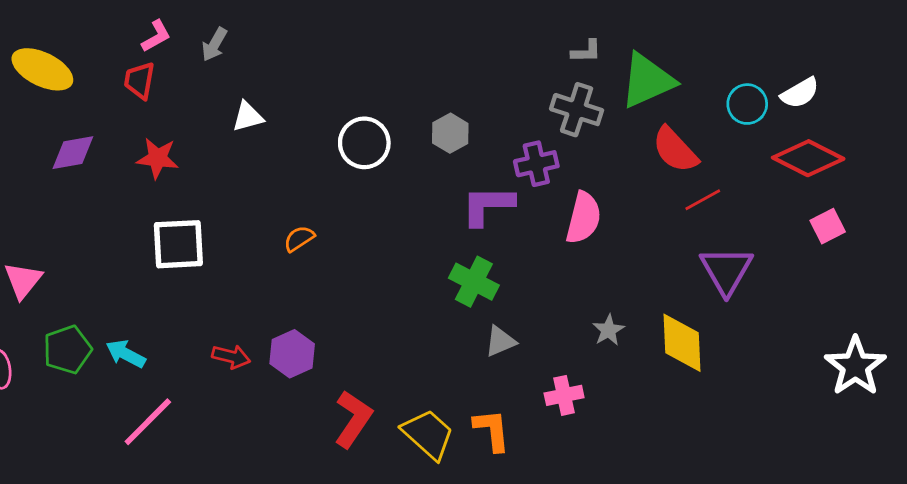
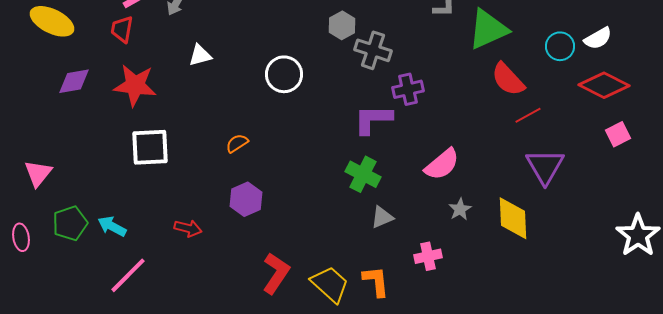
gray cross: (577, 110) -> (373, 50), moved
gray hexagon: (450, 133) -> (342, 25), moved
red star: (158, 158) -> (135, 85), size x1.4
pink semicircle: (583, 218) -> (442, 164), moved, turned 36
purple hexagon: (292, 354) -> (246, 199), moved

